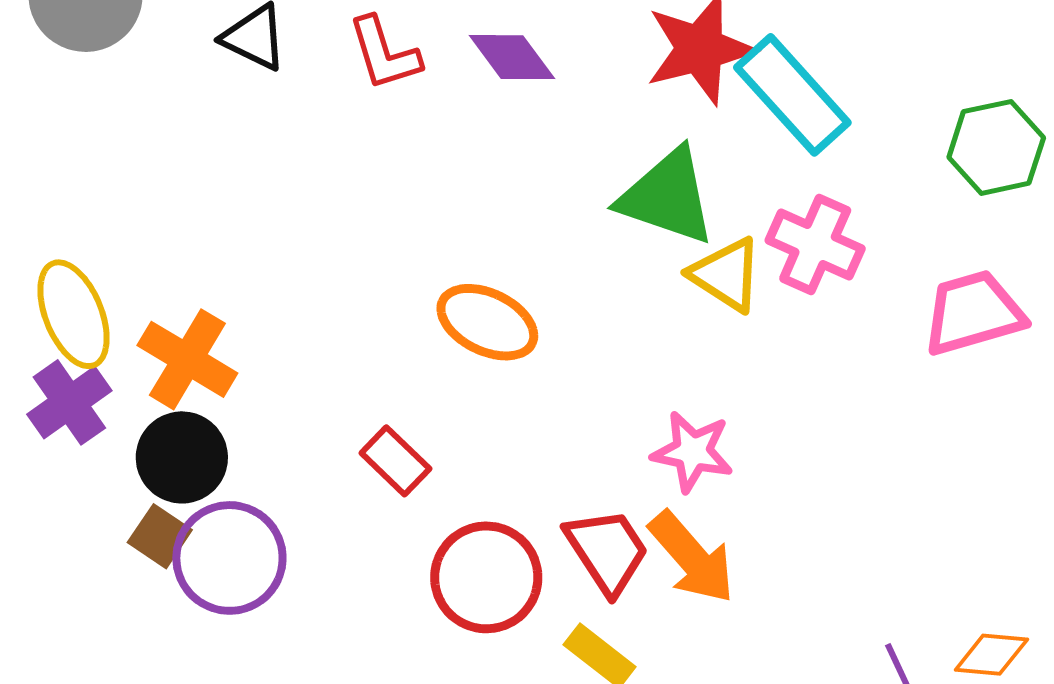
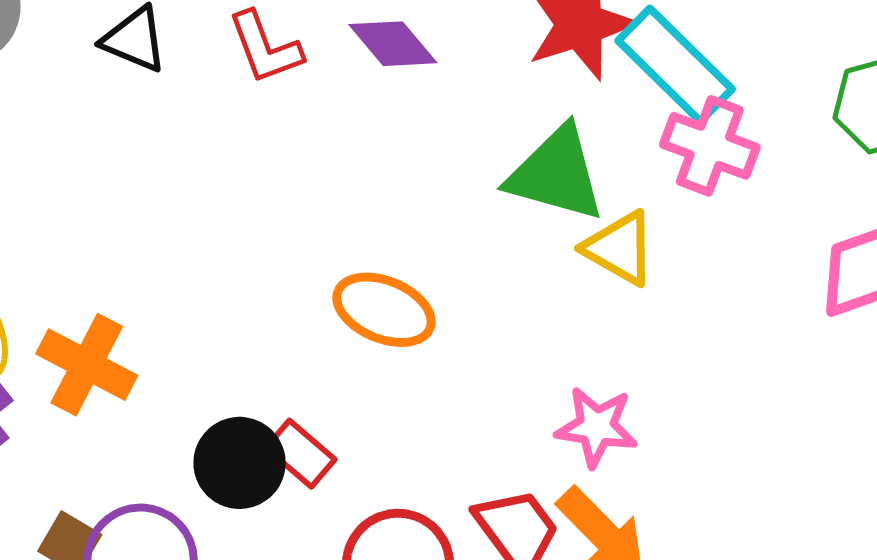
pink cross: (815, 244) -> (710, 146), moved
black circle: (182, 457) -> (240, 463), moved

